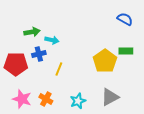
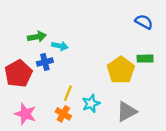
red pentagon: (16, 64) -> (18, 74), turned -30
yellow line: (59, 69) -> (68, 93), moved
orange cross: (46, 99) -> (63, 114), moved
cyan star: (78, 101) -> (91, 103), moved

